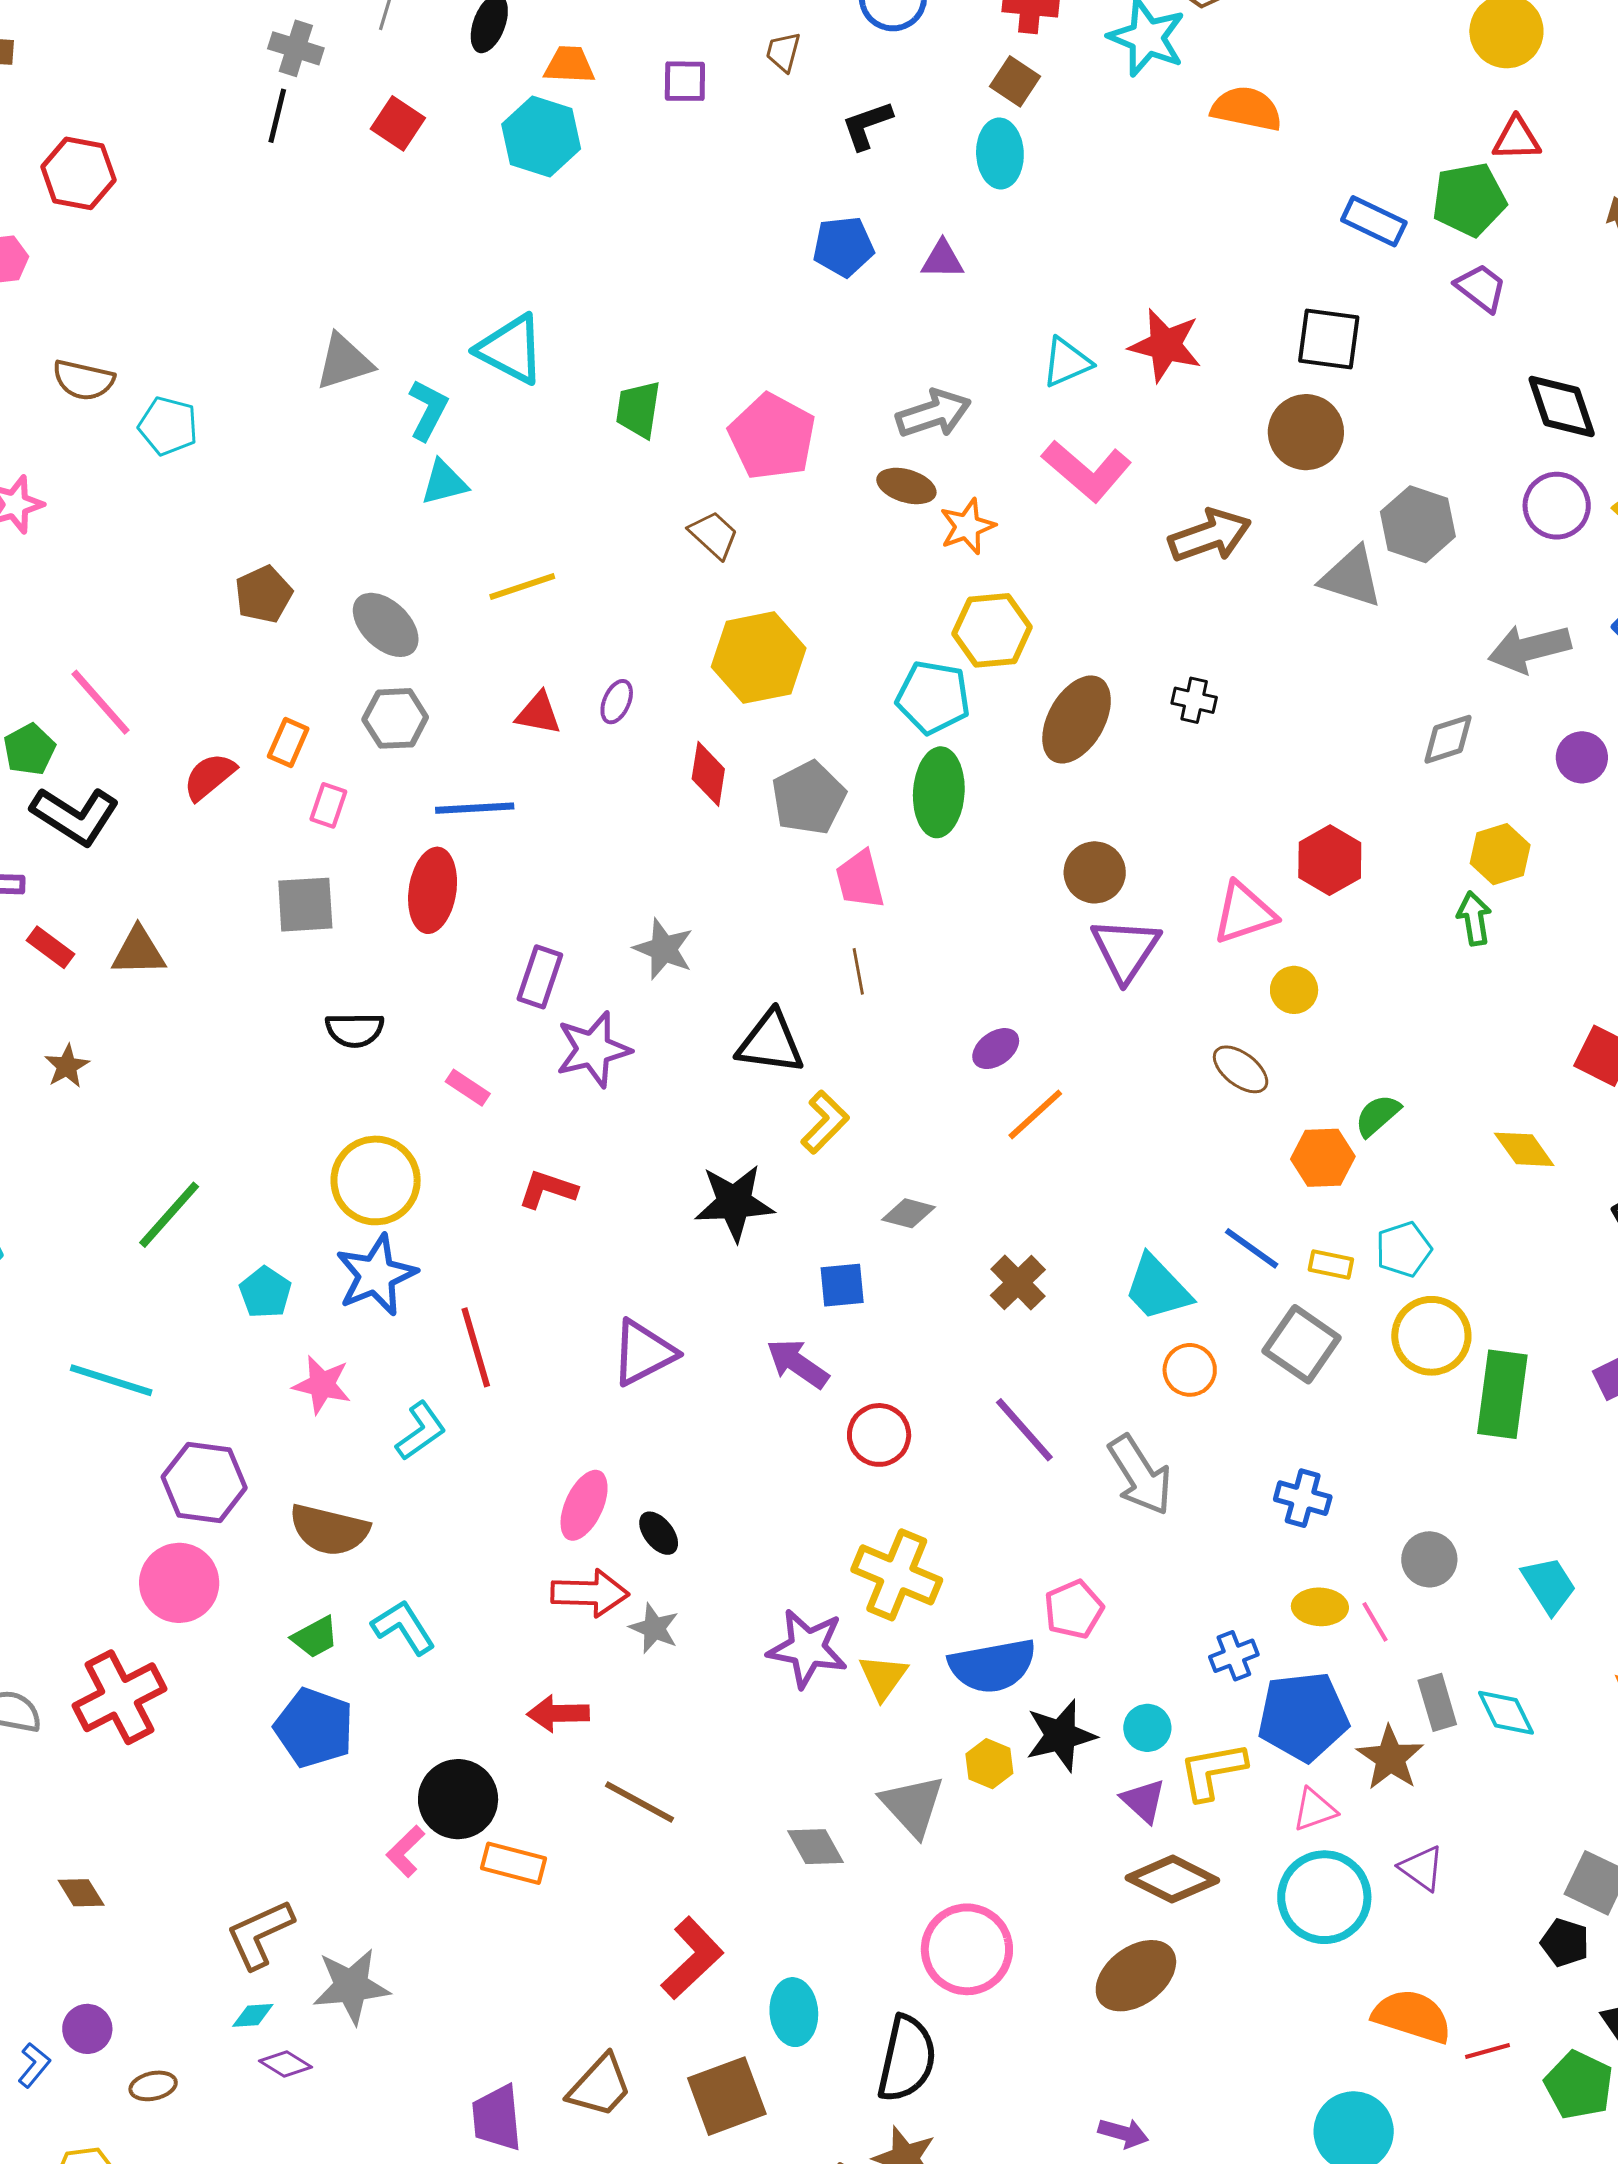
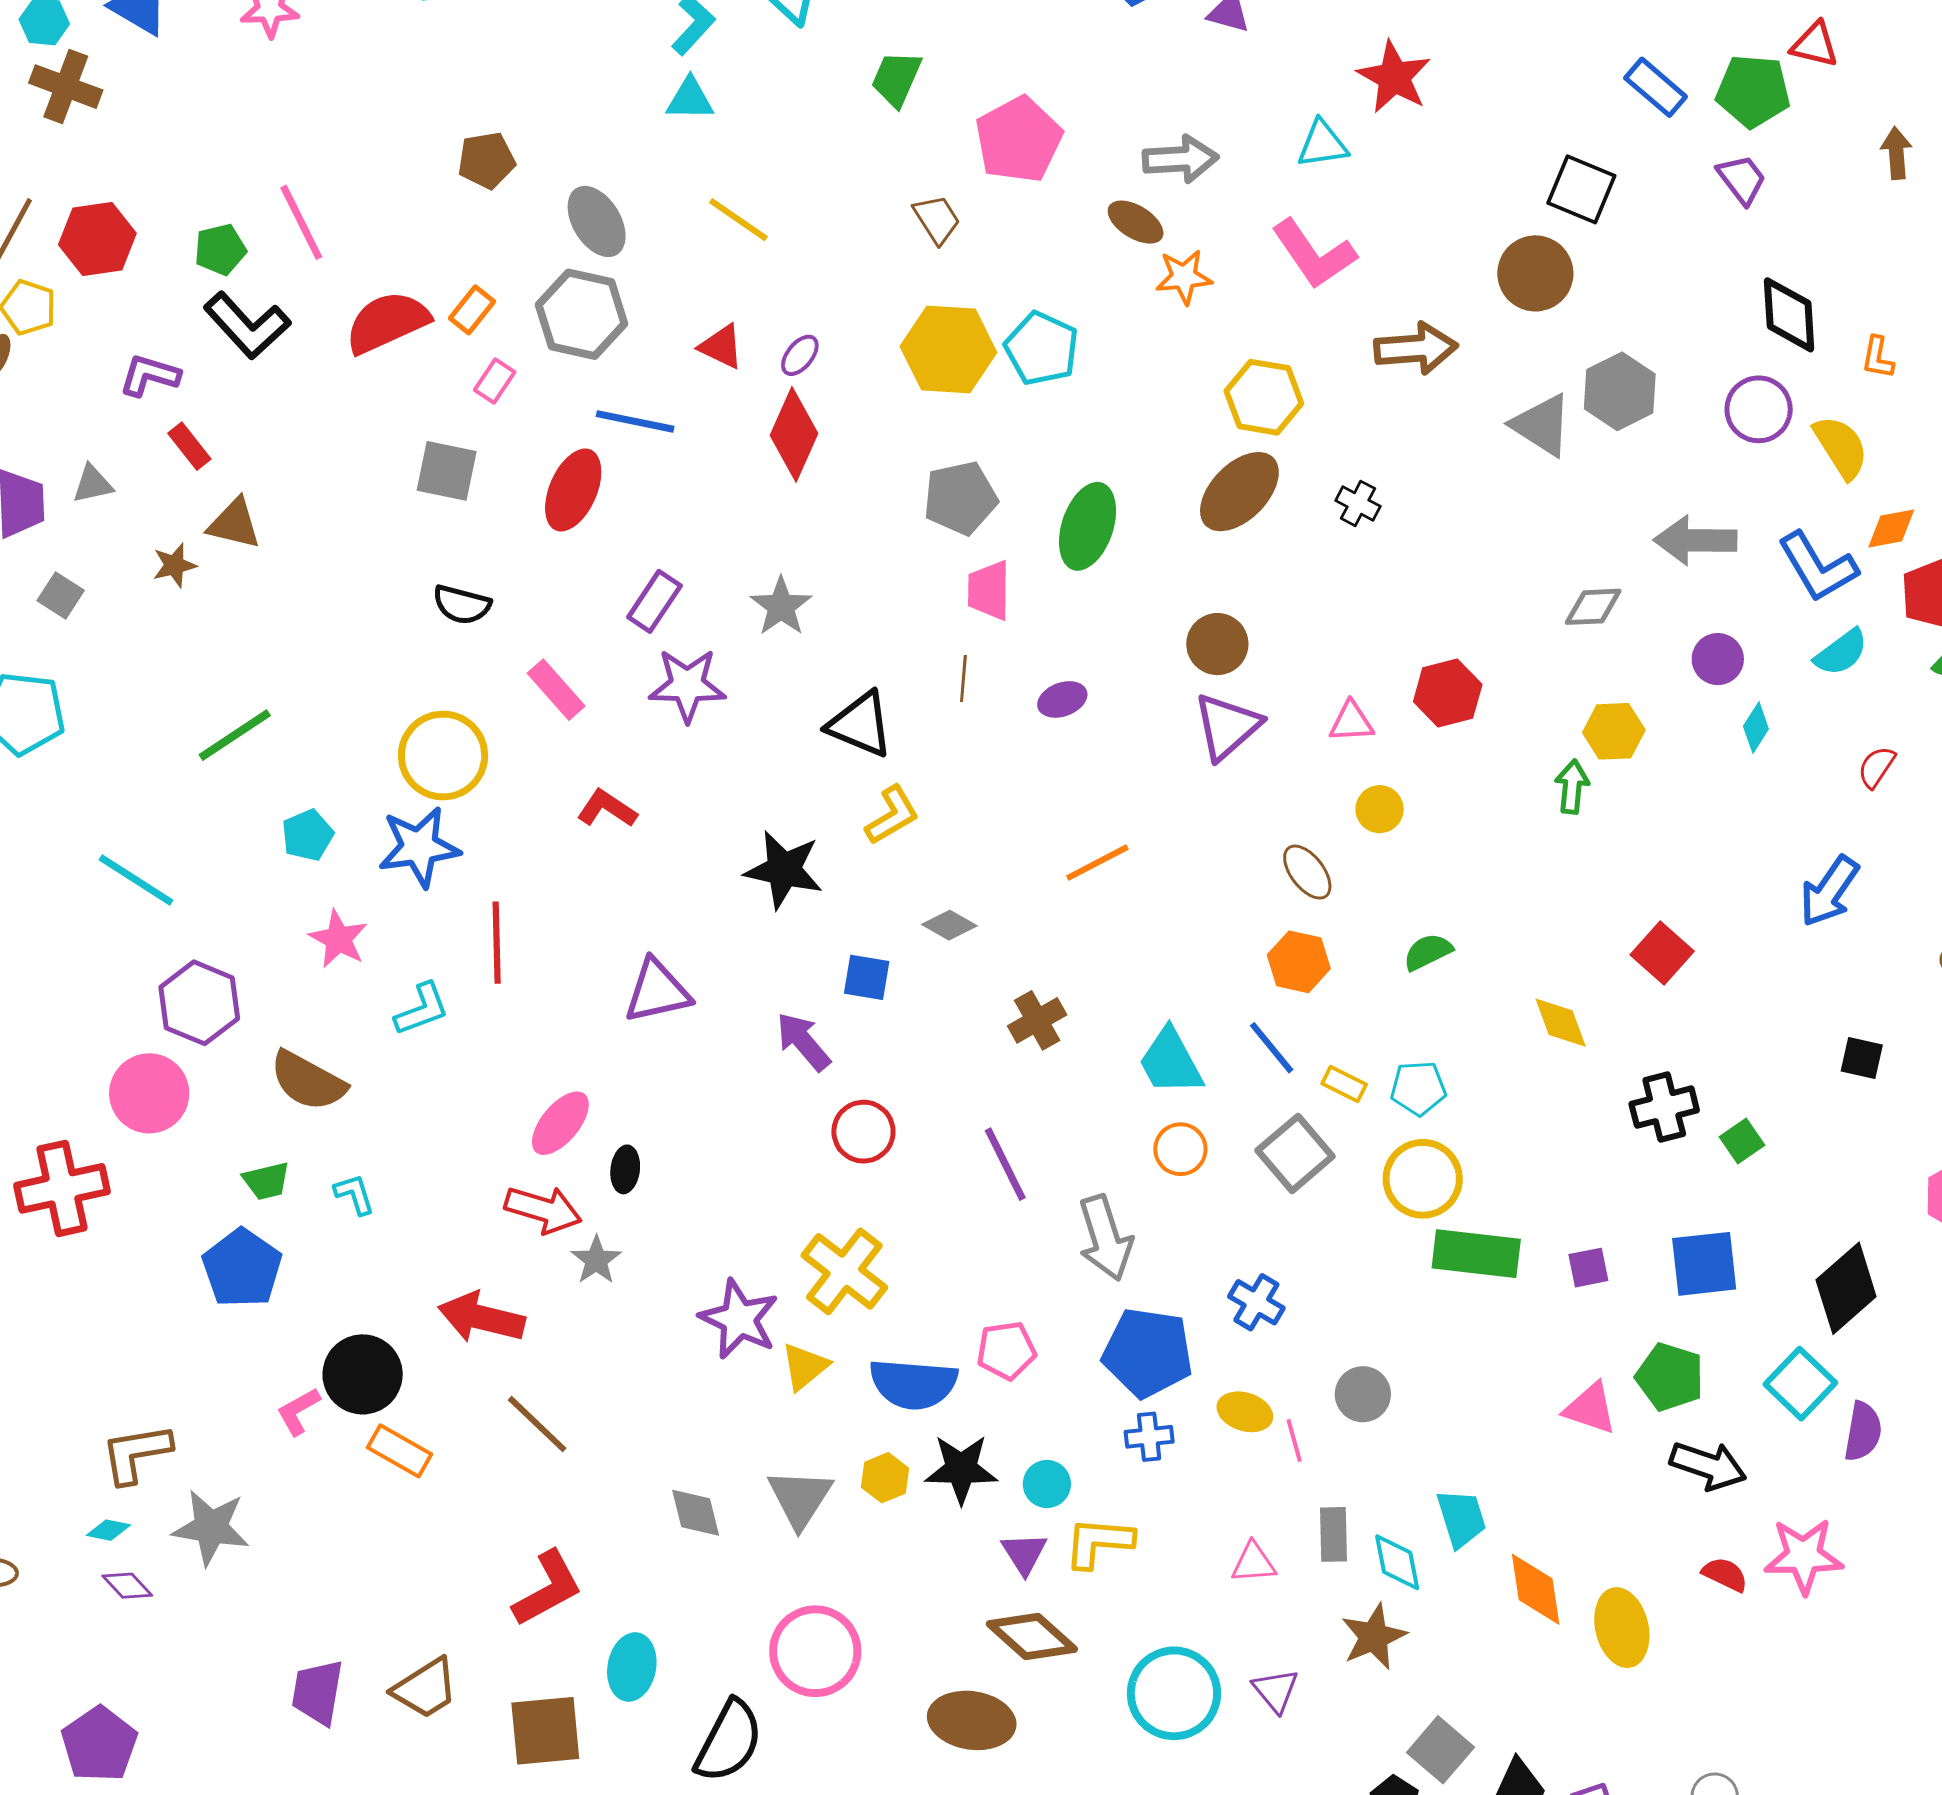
red star: (1165, 345) -> (1394, 77), moved
yellow line: (522, 586) -> (738, 220), turned 38
yellow hexagon: (992, 630) -> (1264, 397), moved
cyan pentagon: (933, 697) -> (1042, 348), moved
gray hexagon: (395, 718) -> (582, 314), size x1.4
red diamond: (708, 774) -> (794, 434), moved, size x1.4
red semicircle: (209, 776) -> (387, 322), size x1.5
pink triangle: (1244, 913) -> (1351, 722), size x0.7
brown triangle: (139, 951) -> (234, 524), moved
purple ellipse: (996, 1049) -> (1062, 699), moved
pink rectangle: (468, 1088) -> (556, 690), size x1.4
orange hexagon: (1323, 1158) -> (1299, 962), moved
green rectangle: (1502, 1394) -> (1476, 1254), turned 74
black ellipse: (659, 1533) -> (625, 1169), turned 30
cyan trapezoid: (1549, 1585) -> (1461, 1518), moved
cyan L-shape: (404, 1627) -> (354, 1194), size x0.7
red arrow: (558, 1713) -> (481, 1318), size x1.4
blue pentagon: (1303, 1716) -> (1148, 1353), moved
brown star: (1390, 1758) -> (1374, 1637), moved
pink triangle: (1315, 1810) -> (1253, 1563), moved
brown ellipse: (1136, 1976) -> (972, 1720), turned 30

